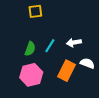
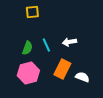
cyan line: (50, 46) -> (46, 45), turned -56
white semicircle: (87, 63) -> (82, 77), moved

